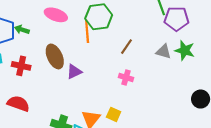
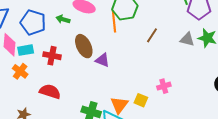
green arrow: (22, 30) -> (63, 19), moved
purple triangle: (74, 72) -> (102, 60), turned 49
pink cross: (126, 77) -> (164, 86), moved, turned -32

